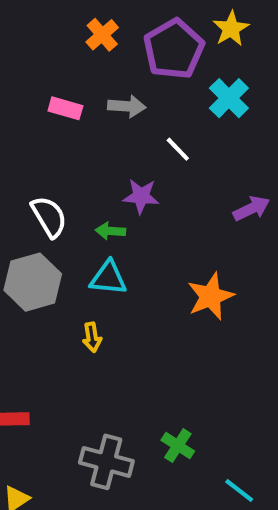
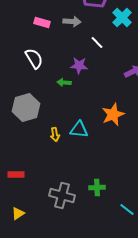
white semicircle: (49, 217) -> (34, 58), moved
cyan triangle: (108, 278) -> (79, 130), moved
green cross: (178, 446) -> (97, 188), turned -35

